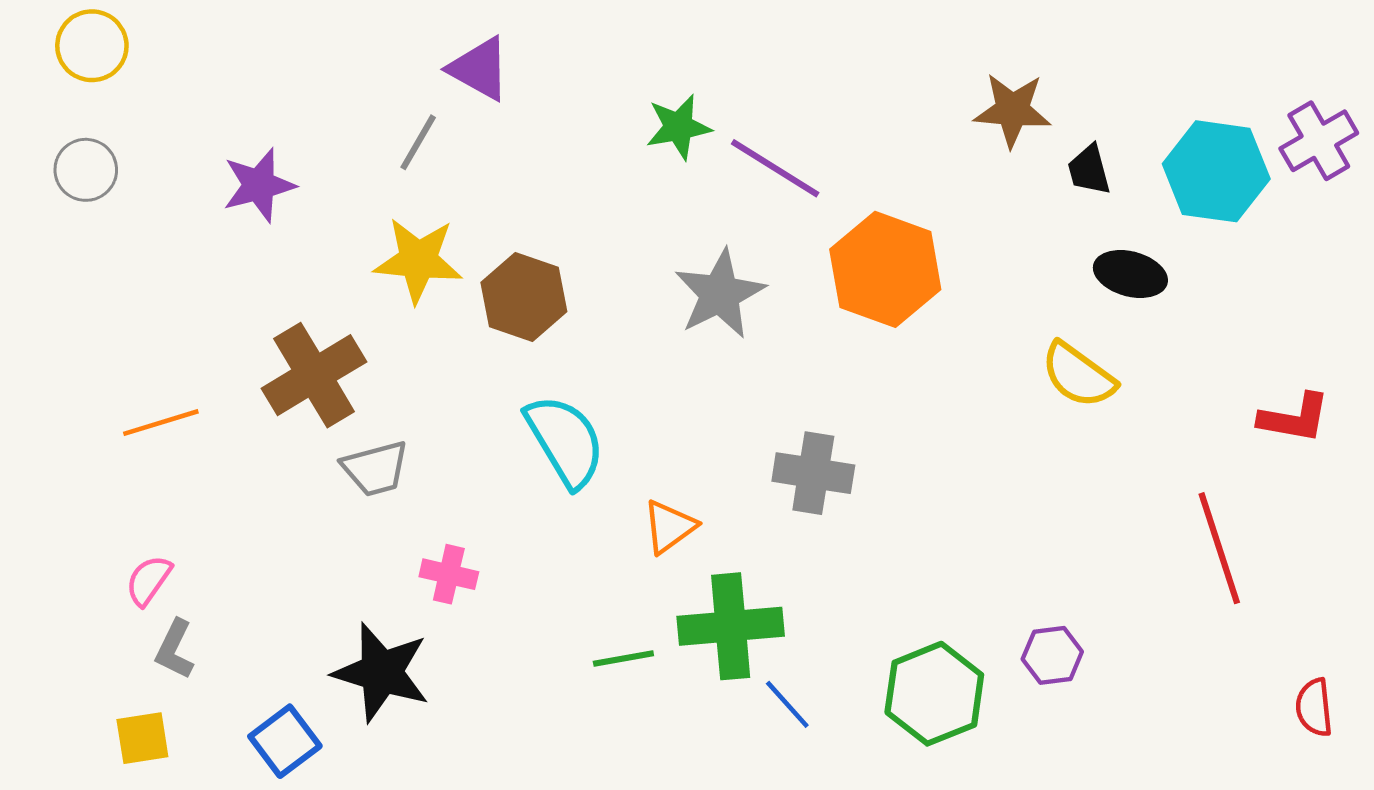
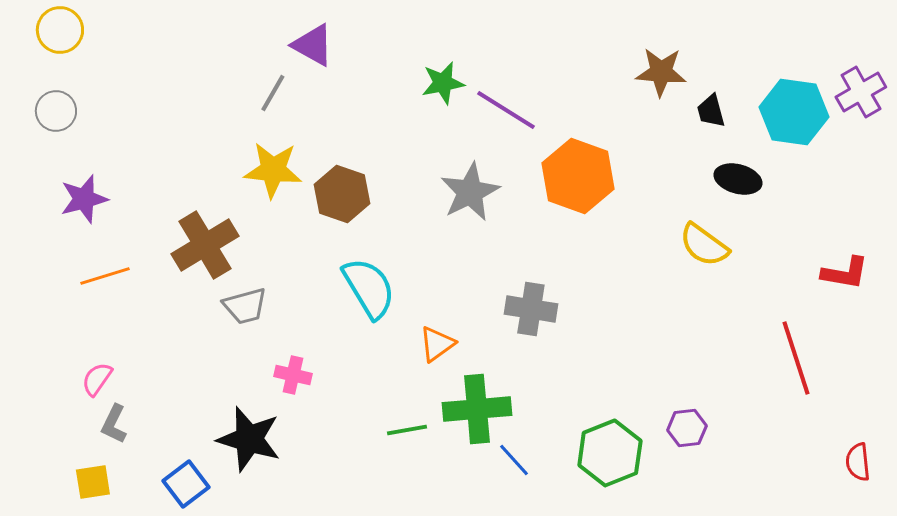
purple star: (259, 185) -> (84, 199), moved

